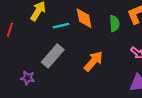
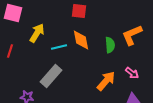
orange arrow: (93, 61) -> (106, 81), moved

